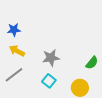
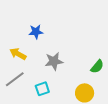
blue star: (14, 30) -> (36, 32), moved
cyan square: (49, 81) -> (42, 89), moved, turned 32

